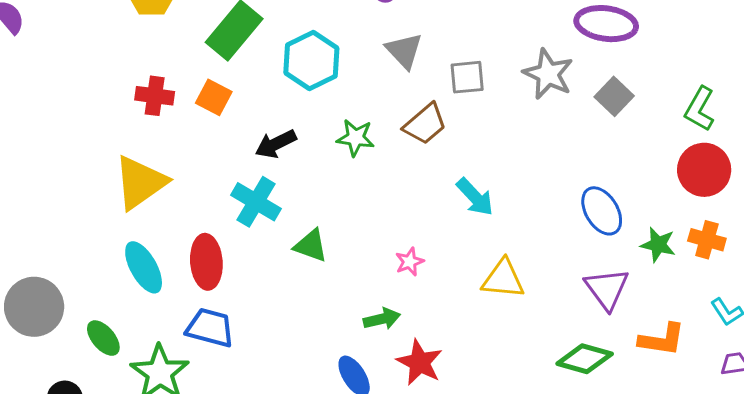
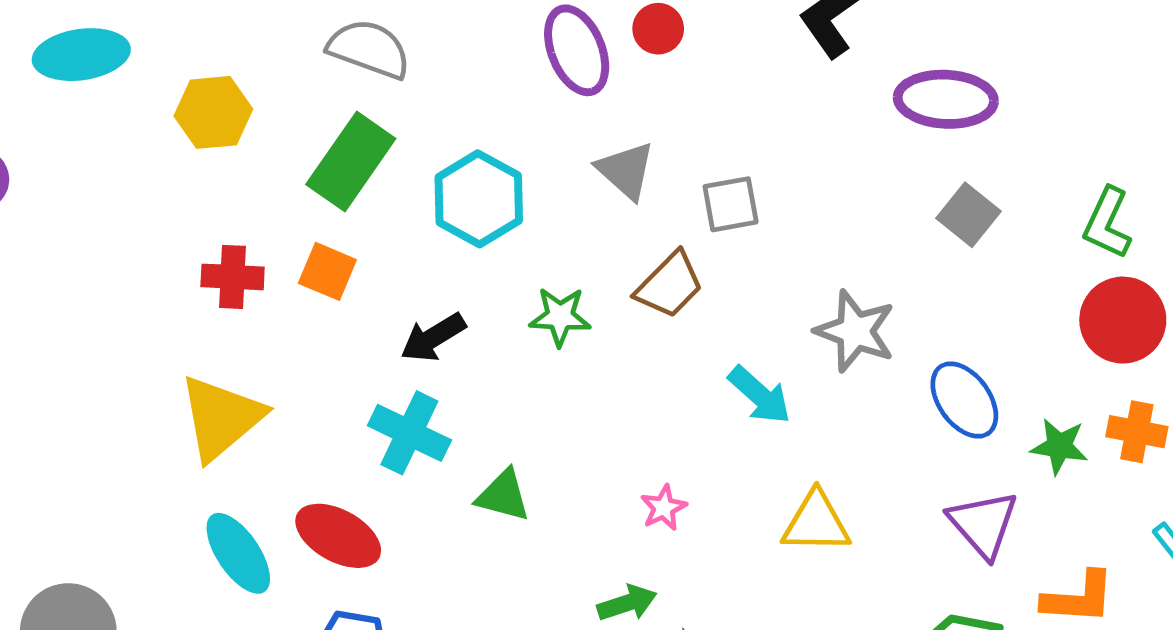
gray star: (548, 74) -> (855, 331), moved
red ellipse: (206, 262) -> (338, 536), turned -52

